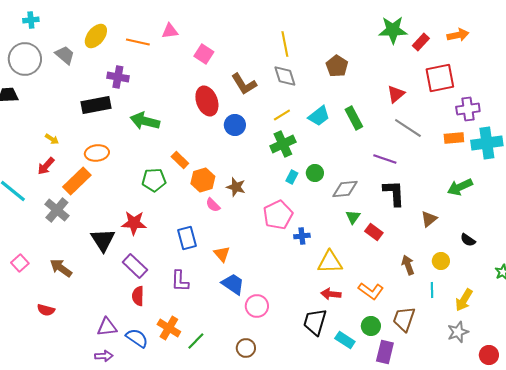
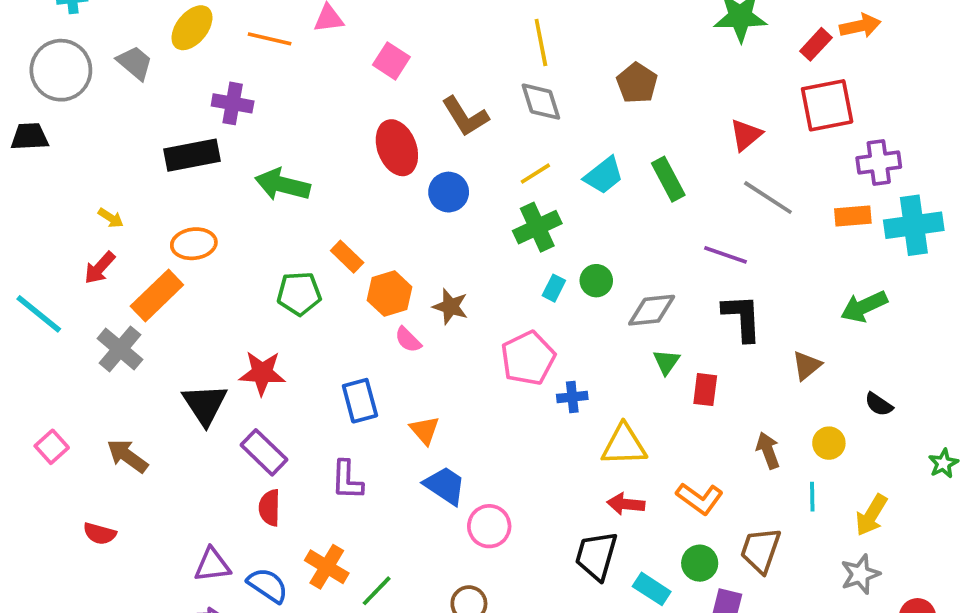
red rectangle: (421, 42) -> (816, 44), moved
red rectangle: (374, 232) -> (705, 390), turned 60

